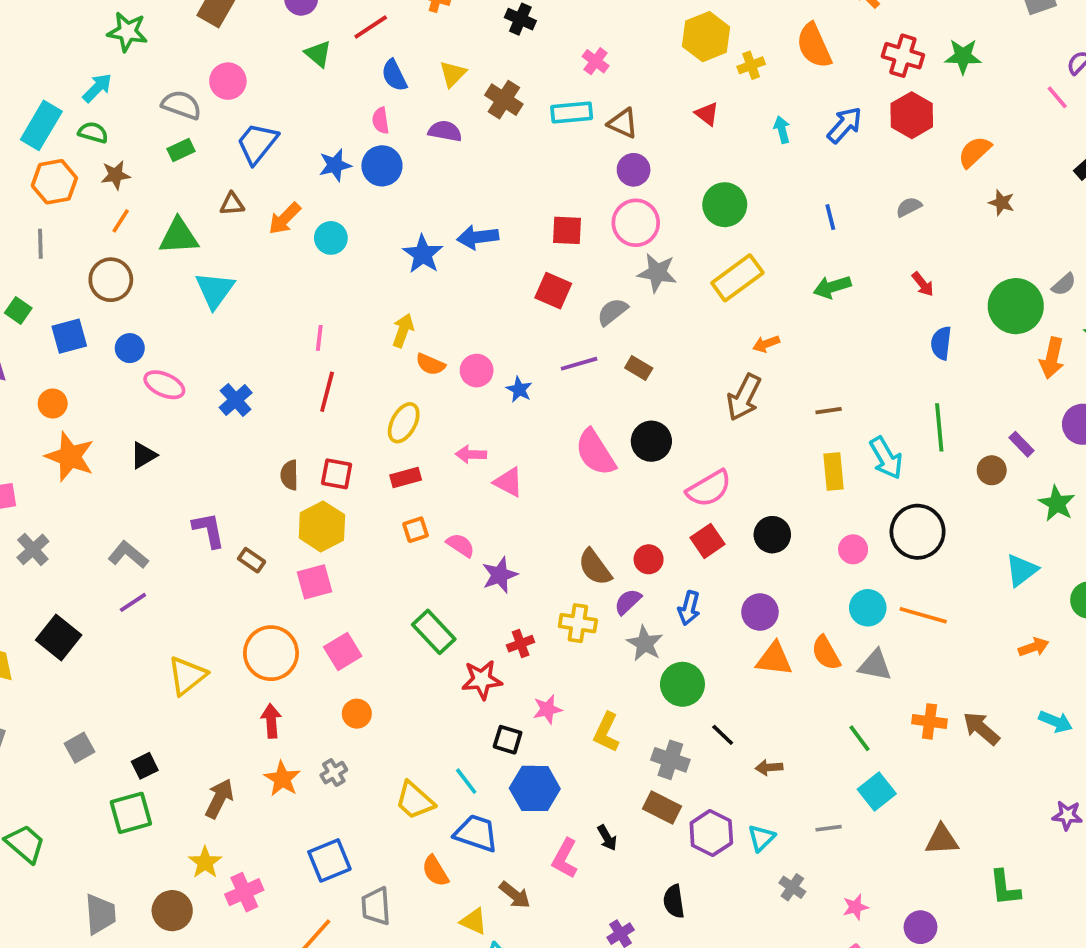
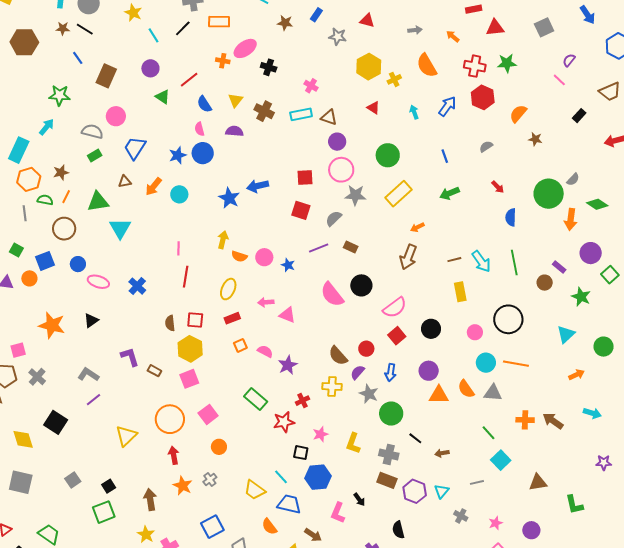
green semicircle: (93, 132) -> (45, 200), moved
orange circle: (53, 404) -> (29, 278), moved
cyan arrow: (886, 458) -> (481, 261), moved
brown arrow: (219, 798) -> (150, 500), turned -30

